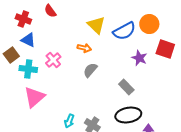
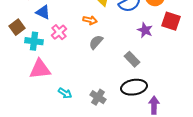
blue triangle: (28, 40) -> (43, 12), moved
pink triangle: (34, 97) -> (40, 69), turned 35
cyan arrow: (69, 121) -> (65, 93), moved, turned -80

